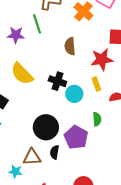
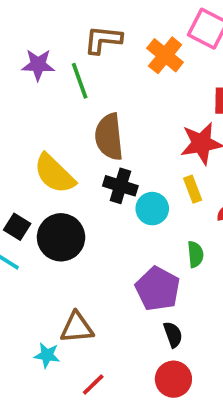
purple star: (16, 35) -> (38, 65), moved
brown semicircle: (70, 46) -> (109, 137), moved, size x1.4
black circle: (46, 127) -> (61, 237), moved
black semicircle: (55, 152) -> (173, 335), moved, turned 152

